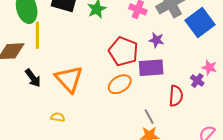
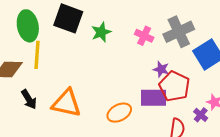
red pentagon: (123, 51) -> (174, 86), moved
orange triangle: (69, 79) -> (67, 103), turned -40

